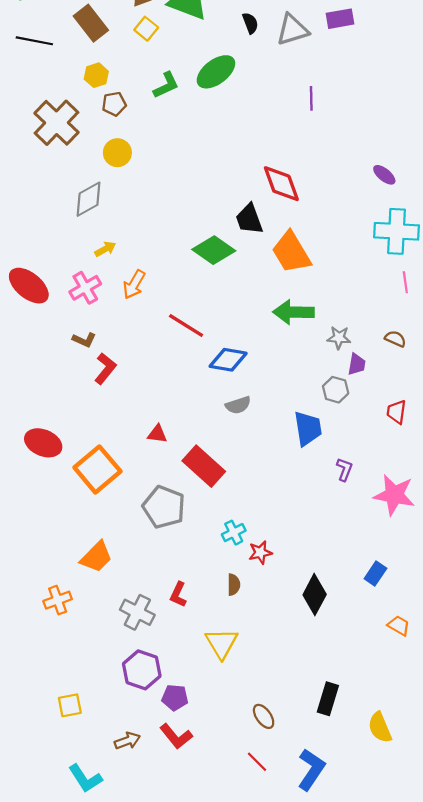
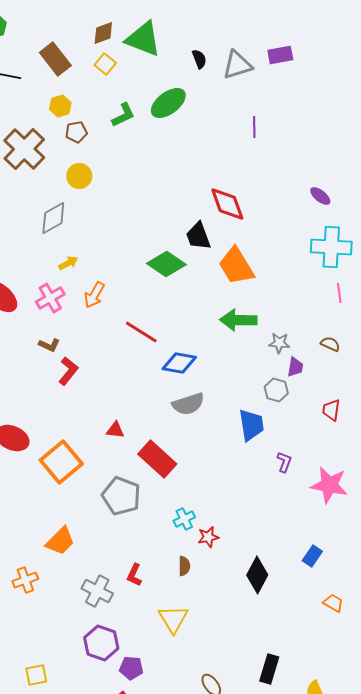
gray semicircle: (238, 405) -> (188, 404), size x1.4

